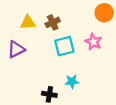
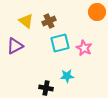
yellow triangle: (28, 22) -> (26, 21), turned 42
pink star: (93, 42) -> (84, 48), moved

